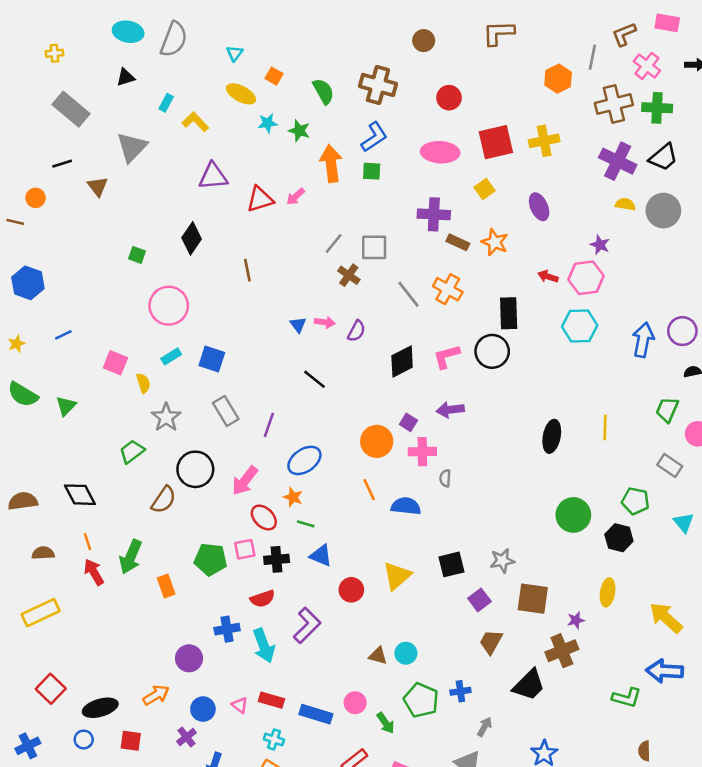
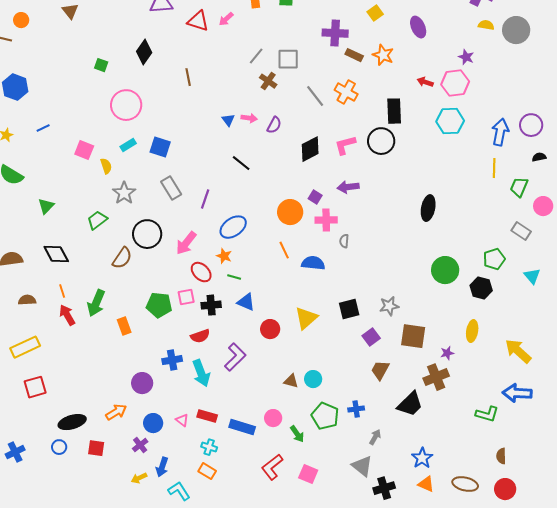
red triangle: (260, 199) -> (198, 21), turned 35
green triangle: (66, 406) -> (46, 206), moved
yellow line: (605, 427) -> (494, 168), moved
green pentagon: (635, 501) -> (494, 259), turned -30
red square: (51, 689) -> (35, 387), moved, turned 30

